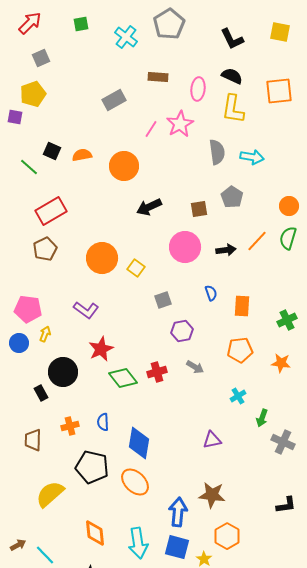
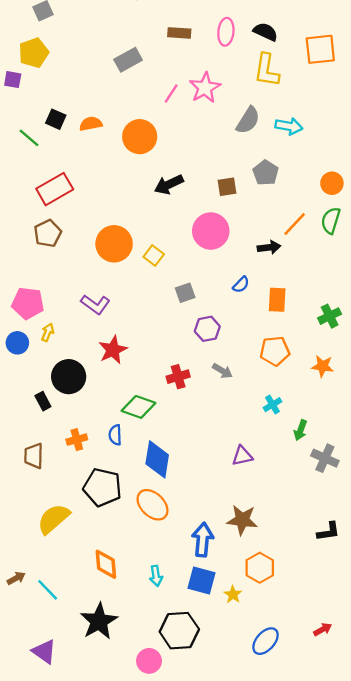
pink ellipse: (198, 89) -> (226, 32), moved
gray semicircle: (217, 152) -> (248, 120), turned 40
black arrow: (226, 250) -> (269, 247), moved
blue semicircle: (211, 293) -> (241, 285), turned 63
green diamond: (123, 378) -> (139, 407), moved, turned -32
cyan arrow: (138, 543) -> (156, 576), size x0.6

